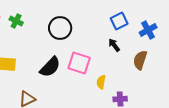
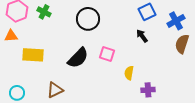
brown semicircle: (140, 60) -> (182, 44), moved
pink square: (79, 63) -> (107, 54), size x0.7

